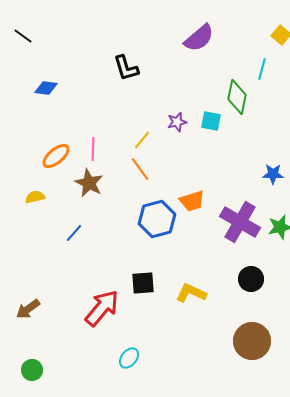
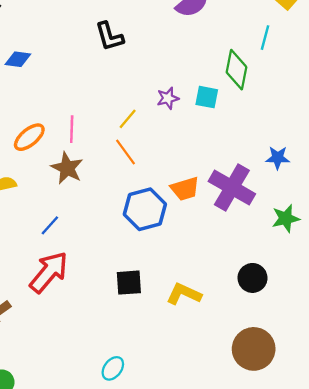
purple cross: (240, 222) -> (232, 188), moved
red arrow: (102, 308) -> (49, 272), moved

